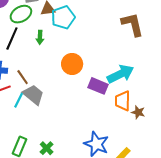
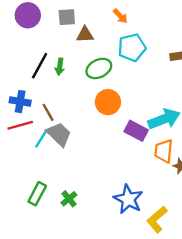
green ellipse: (21, 14) -> (99, 68), moved
cyan pentagon: (63, 17) -> (132, 47), moved
green arrow: (40, 37) -> (60, 67), moved

